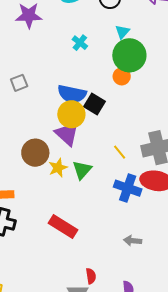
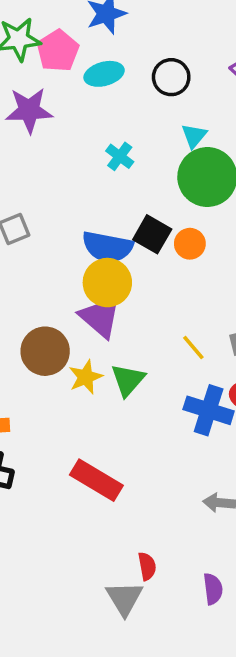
orange circle: (122, 76) -> (190, 244), moved
black square: (95, 104) -> (152, 234), moved

